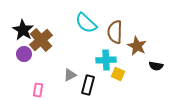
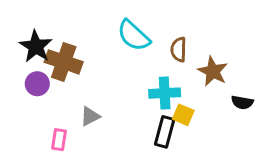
brown semicircle: (115, 32) -> (179, 50), size x0.7
brown cross: (41, 40) -> (64, 62), turned -30
gray triangle: (70, 75) -> (90, 116), moved
black rectangle: (88, 85) -> (165, 132), moved

